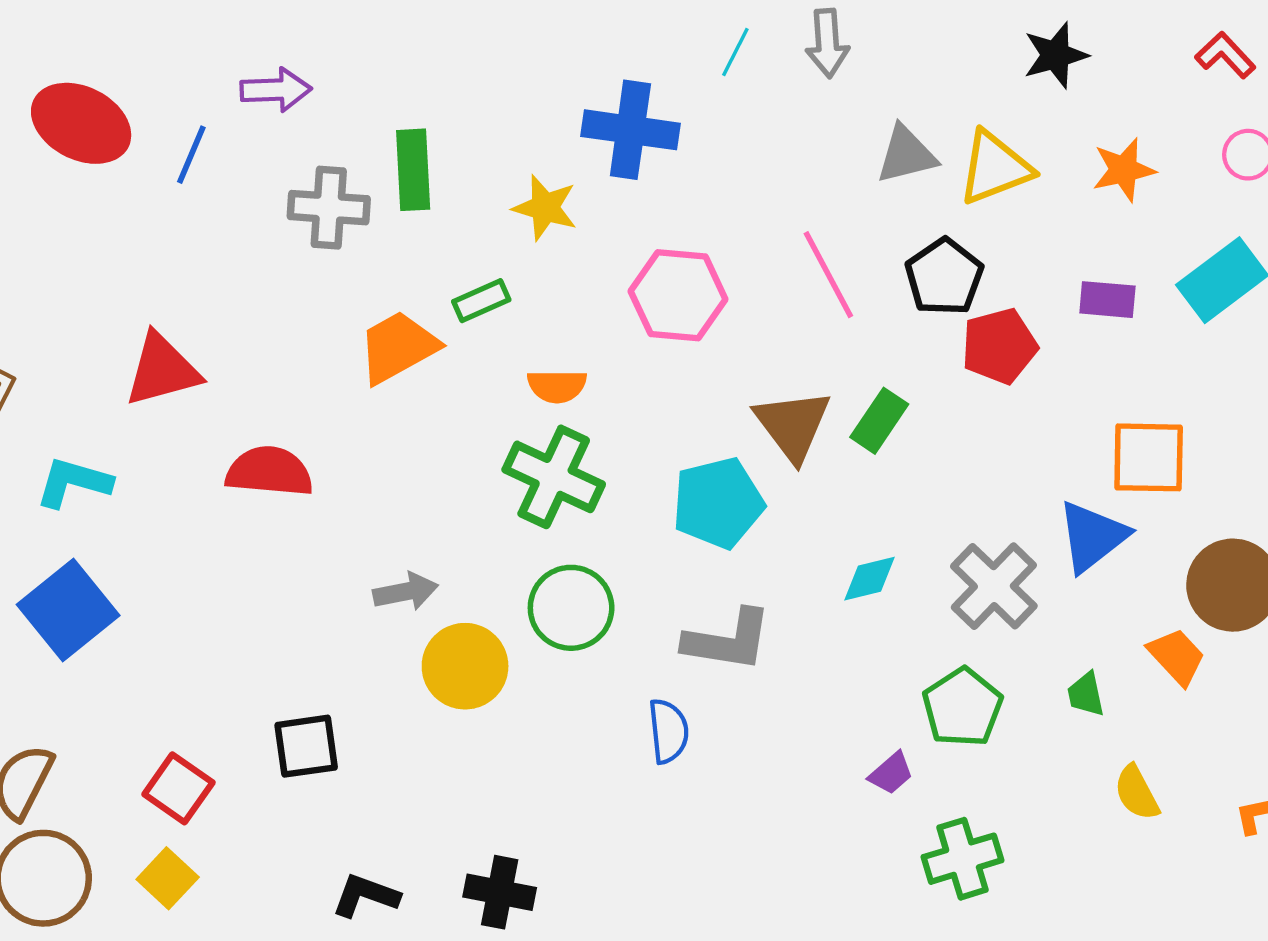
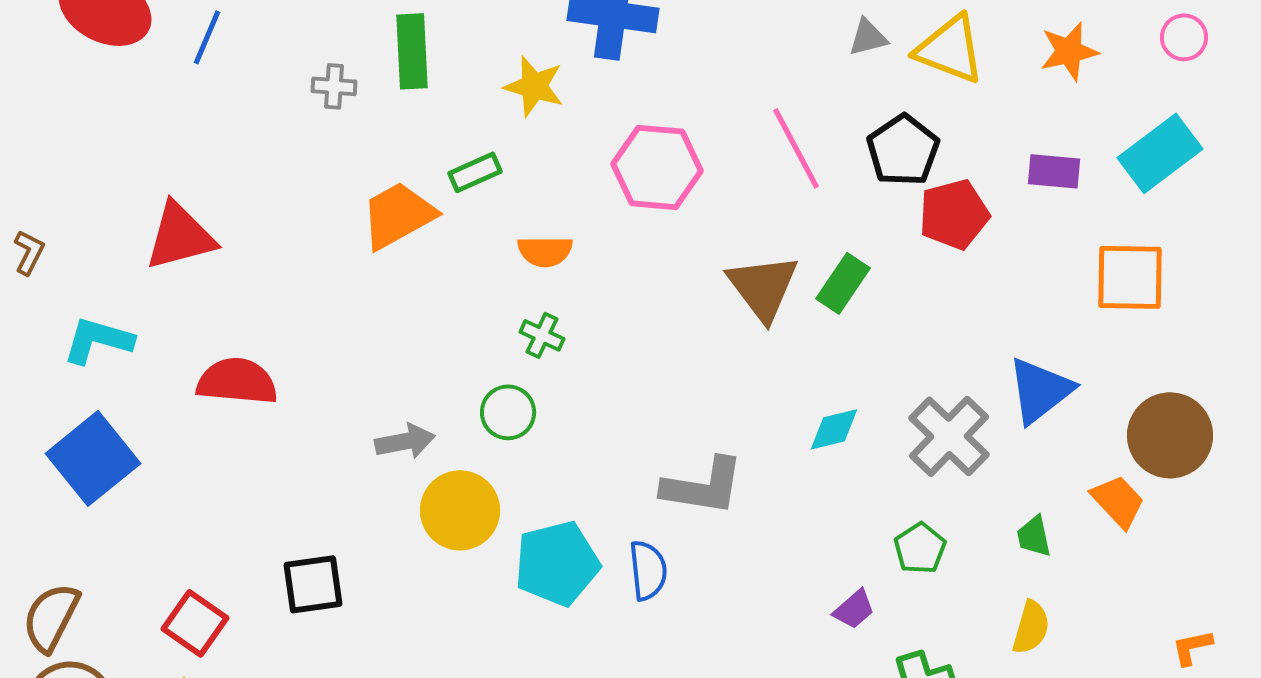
gray triangle: (906, 155) -> (868, 37), size x0.7
yellow triangle: (995, 168) -> (950, 49), turned 42
gray cross: (329, 208) -> (334, 86), size x0.6
orange square: (1149, 457) -> (1130, 277), moved
red semicircle: (269, 472) -> (237, 381), moved
green cross: (554, 477) -> (542, 335), size x0.5
cyan pentagon: (718, 503) -> (557, 563), moved
green circle: (571, 608) -> (508, 412), moved, size x0.7
green pentagon: (963, 707) -> (920, 548), size x0.7
yellow semicircle: (1137, 793) -> (1031, 627), moved, turned -136

